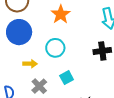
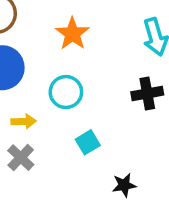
gray cross: (39, 86) -> (21, 158), moved

